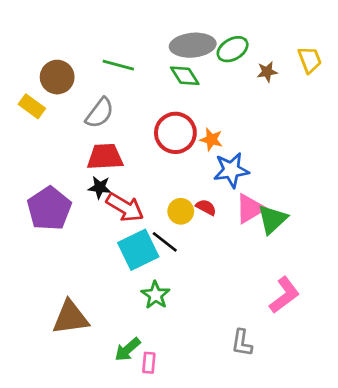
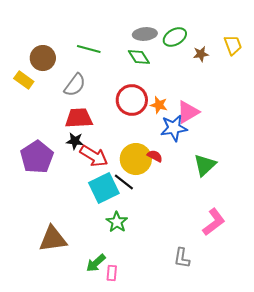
gray ellipse: (193, 45) -> (145, 34), size x0.7
pink triangle: (250, 209) -> (188, 112), moved
yellow circle: (181, 211) -> (136, 159), size x1.6

